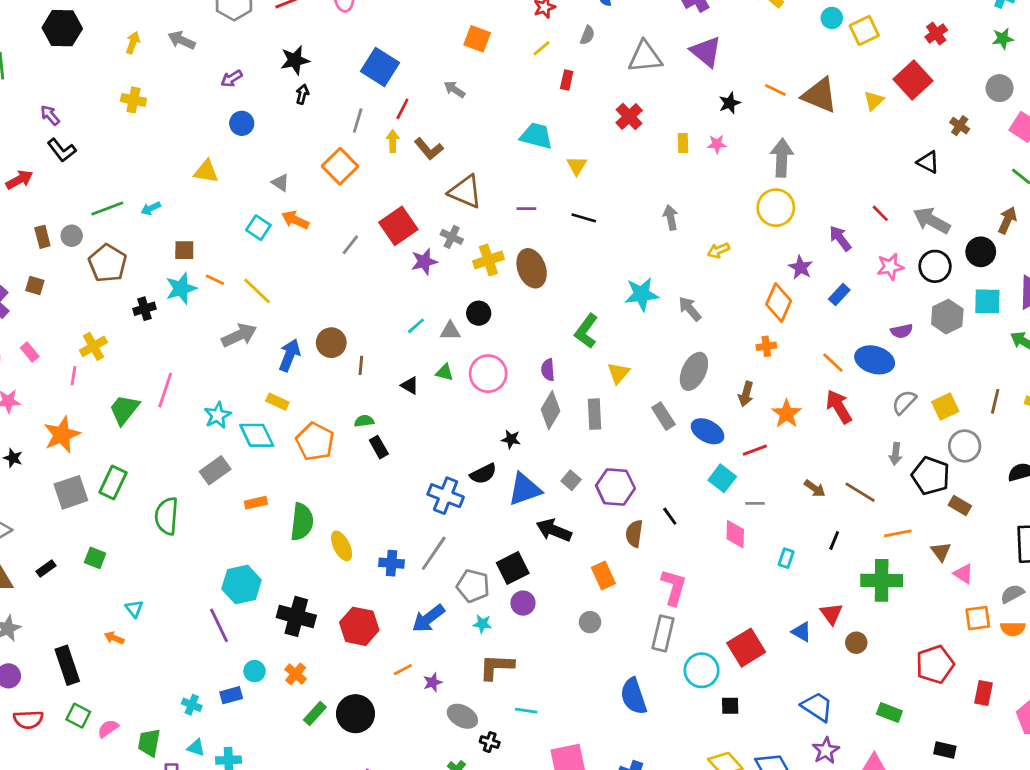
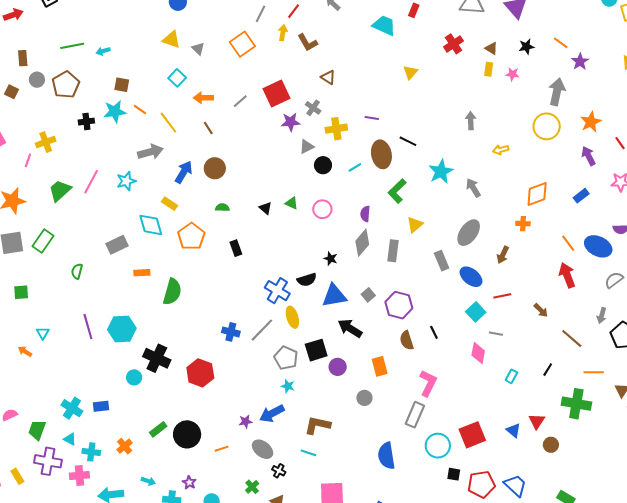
brown triangle: (820, 95) -> (491, 48), moved, size x0.5
cyan trapezoid: (536, 136) -> (384, 25), moved
yellow triangle: (206, 172) -> (171, 40), moved
brown triangle: (465, 192) -> (328, 77), size x0.6
purple line: (526, 209) -> (372, 118), moved
black line: (584, 218) -> (408, 141), moved
orange arrow: (295, 220) -> (203, 98), moved, turned -36
gray circle: (72, 236) -> (37, 80), moved
purple star: (801, 267) -> (580, 62), moved
brown ellipse: (532, 268) -> (381, 154), moved
cyan star: (642, 294) -> (441, 172), turned -30
orange diamond: (779, 303) -> (537, 194), turned 36
cyan line: (416, 326) -> (355, 167), moved
gray triangle: (450, 331) -> (307, 147), moved, turned -35
brown line: (361, 365) -> (208, 128), moved, turned -48
pink circle: (488, 374) -> (322, 209), size x0.7
orange star: (786, 414) -> (591, 122), moved
cyan star: (218, 415) -> (126, 181), moved
green semicircle: (364, 421) -> (222, 208), moved
brown arrow: (815, 488) -> (541, 310), moved
green semicircle: (167, 516) -> (77, 271), size x0.6
brown semicircle: (634, 534) -> (407, 340), turned -36
yellow ellipse: (342, 546) -> (292, 317), moved
green square: (95, 558) -> (21, 292), turned -35
purple circle: (523, 603) -> (338, 367), moved
blue arrow: (428, 618) -> (272, 414), moved
purple line: (219, 625) -> (88, 327), moved
red pentagon: (935, 664) -> (481, 484), moved
brown L-shape: (496, 667) -> (317, 425), moved
orange line: (403, 670) -> (222, 449), moved
cyan circle: (255, 671) -> (134, 377), moved
orange cross: (296, 674) -> (125, 446), moved
cyan cross: (192, 705) -> (72, 408), size x1.5

